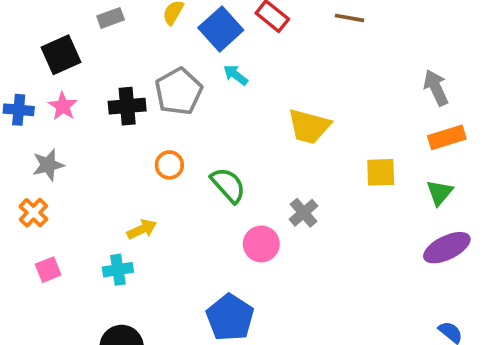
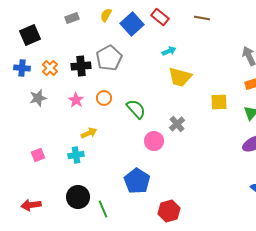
black square: (61, 55) -> (30, 35), moved
cyan arrow: (236, 75) -> (169, 51), moved, turned 120
pink star: (63, 106) -> (76, 100), moved
orange cross: (33, 213) -> (50, 68), moved

